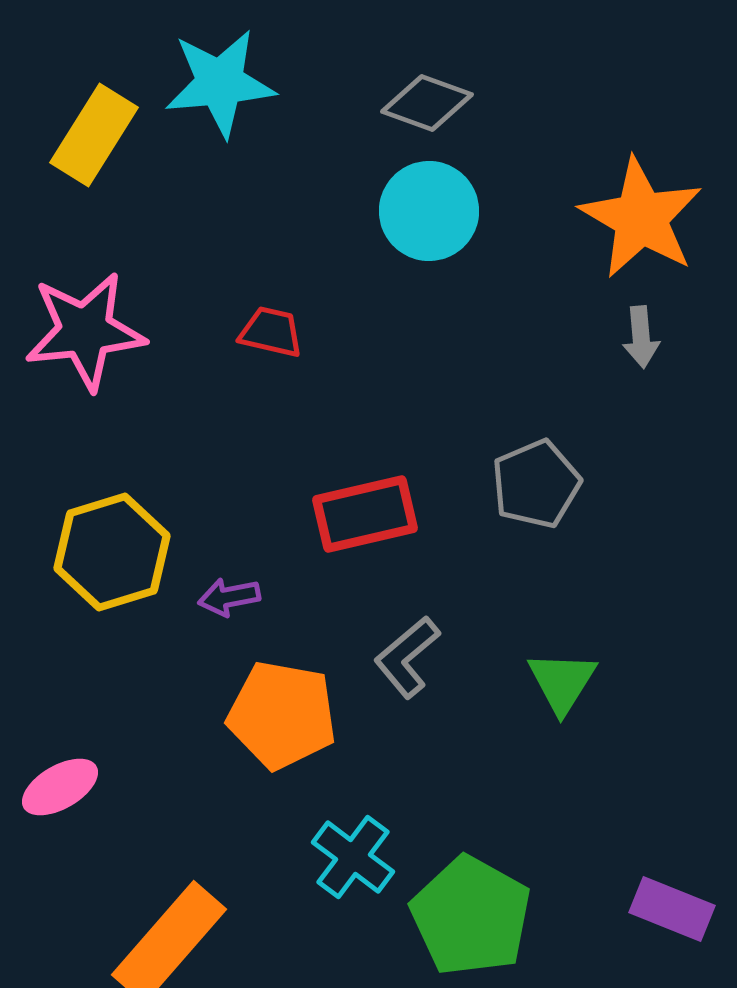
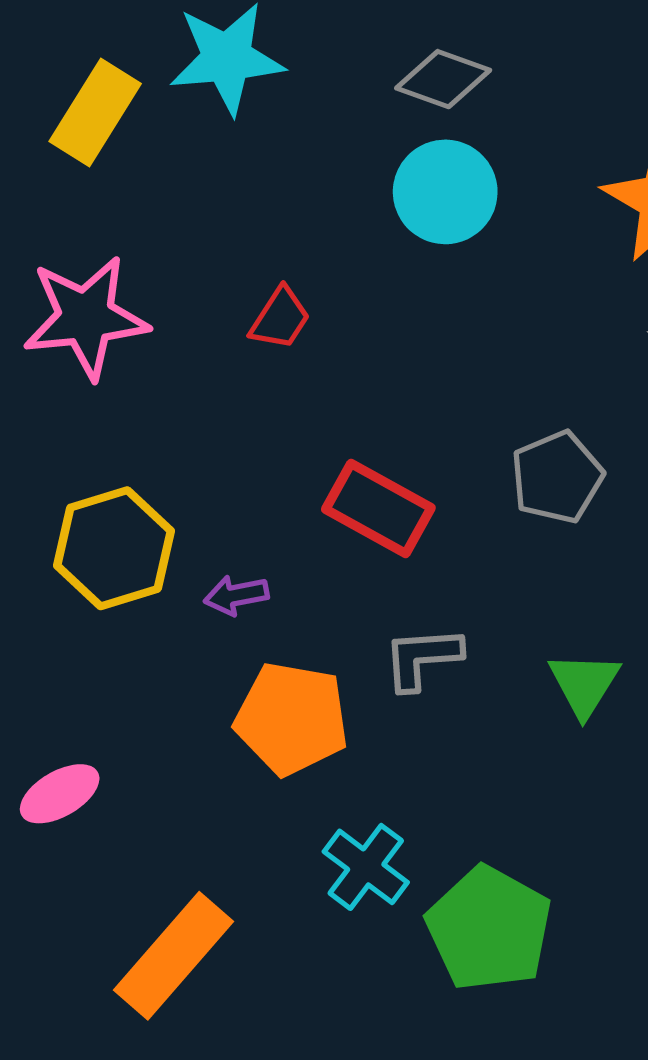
red trapezoid: (271, 332) -> (280, 318), turned 110
red rectangle: (365, 514) -> (378, 509), turned 42
gray L-shape: (407, 657) -> (422, 658), turned 36

